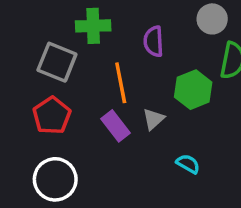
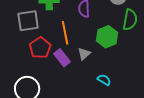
gray square: (57, 62) -> (28, 21), turned -30
red pentagon: (52, 116) -> (40, 48), moved

